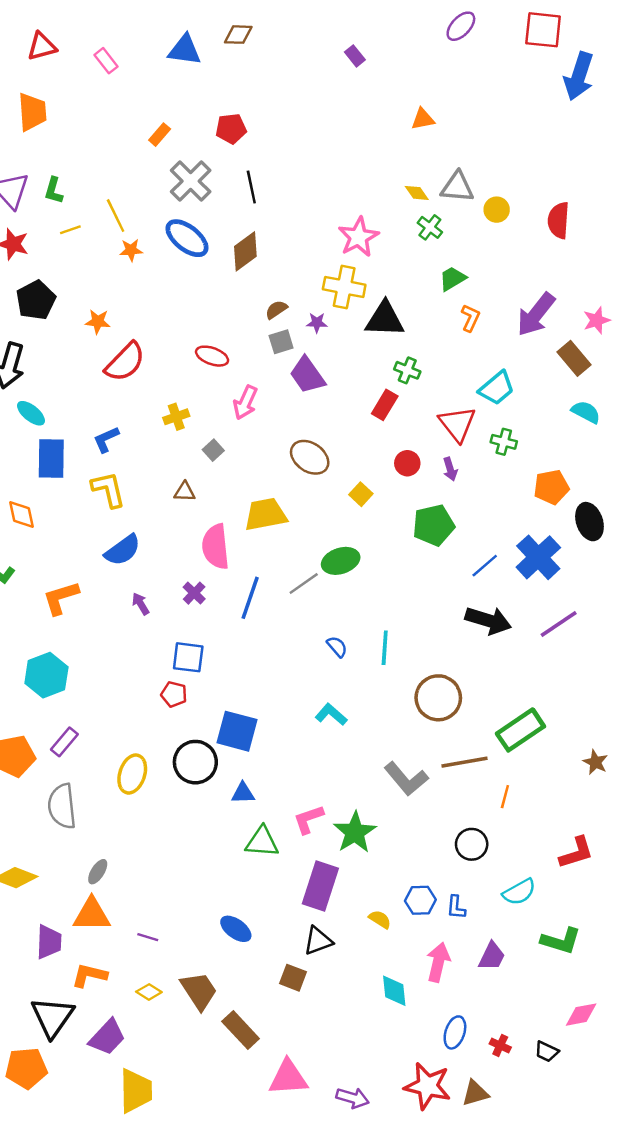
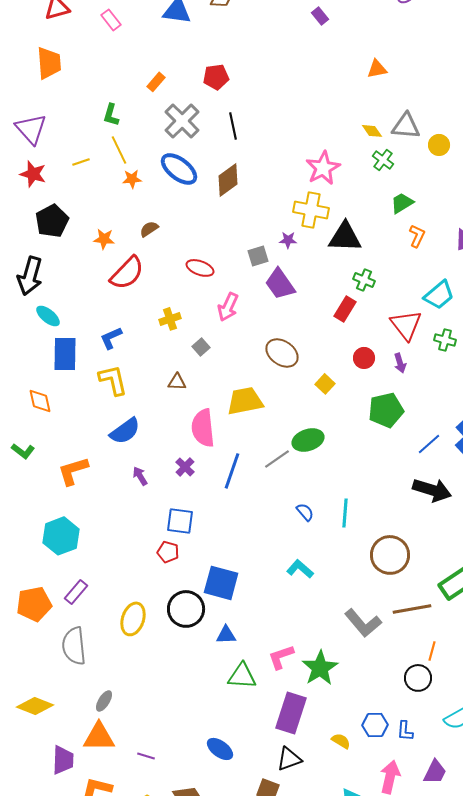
green L-shape: (54, 191) -> (111, 115), moved
brown semicircle: (276, 310) -> (149, 229), moved
orange line: (505, 797) -> (432, 651), moved

